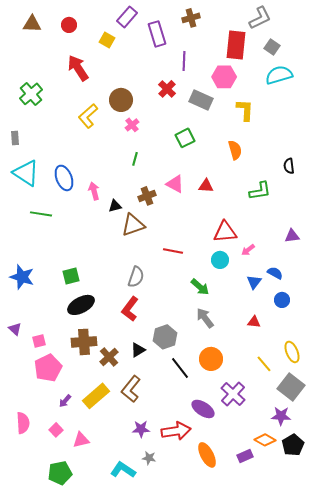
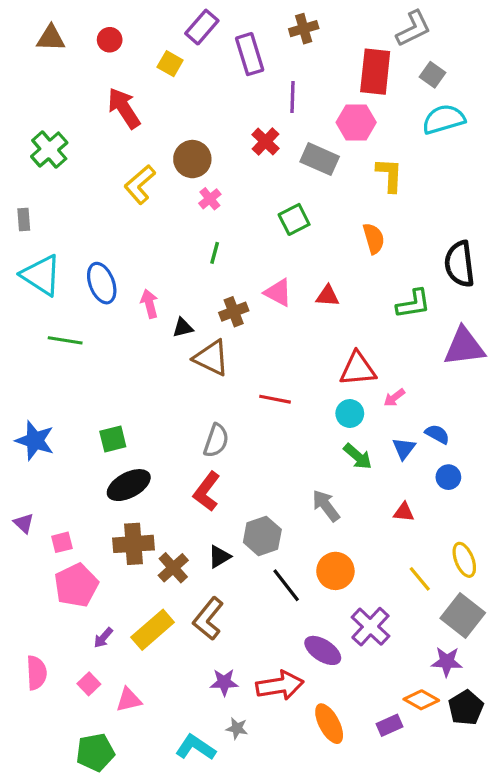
black semicircle: (289, 166) -> (460, 264), size x1.8
brown triangle: (133, 225) -> (211, 358), turned 45
purple triangle: (292, 236) -> (464, 347), moved, size x1.8
green arrow: (200, 287) -> (358, 456), moved

